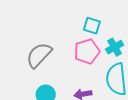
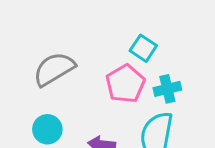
pink pentagon: (87, 51) -> (125, 84), turned -30

